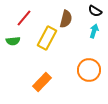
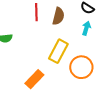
red line: (24, 18) -> (36, 12), moved, turned -42
yellow rectangle: (47, 38) -> (58, 51), moved

